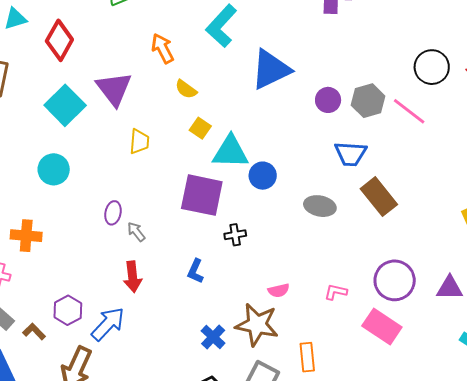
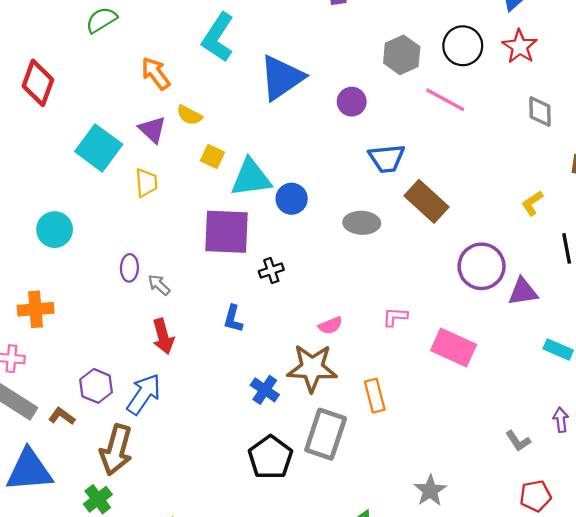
purple triangle: (114, 89) -> (152, 130), moved, size x0.7
gray hexagon: (368, 101) -> (402, 55), moved
cyan square: (65, 105) -> (99, 148), moved
purple circle: (395, 280) -> (482, 266), moved

